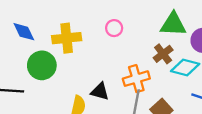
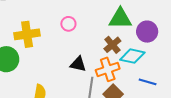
orange cross: (136, 79) -> (108, 69), moved
black triangle: (100, 91) -> (78, 64), moved

